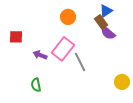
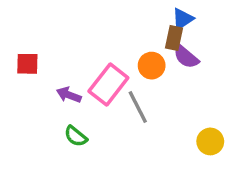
orange circle: (68, 17) -> (152, 66), moved
brown rectangle: (101, 22) -> (174, 38), turned 48
green semicircle: (36, 85) -> (76, 136), moved, turned -40

